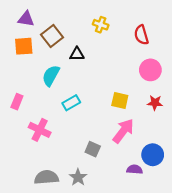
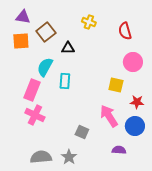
yellow square: (120, 100) -> (116, 85), moved
pink rectangle: (17, 102) -> (32, 90), moved, size x1.5
cyan rectangle: (71, 103) -> (65, 81), moved, turned -56
red star: (155, 103) -> (137, 102), moved
pink arrow: (123, 131) -> (109, 116), turned -70
blue circle: (153, 155) -> (135, 126), moved

